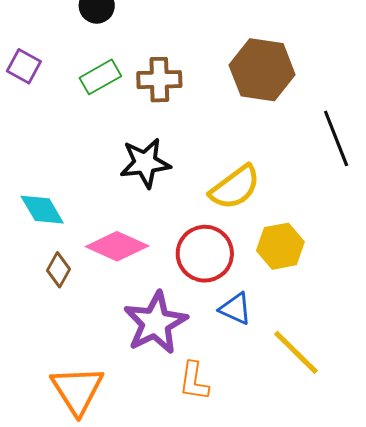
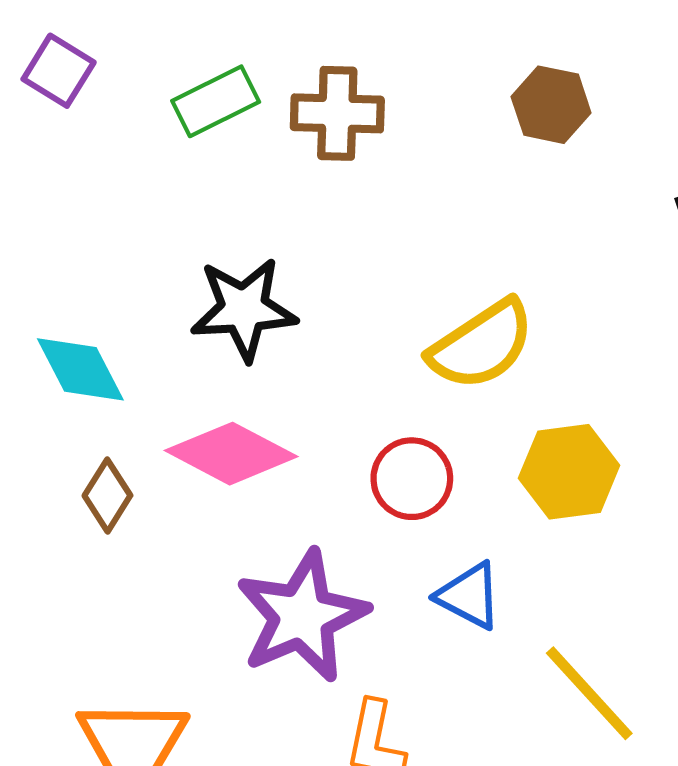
brown hexagon: (262, 70) -> (551, 105), size x0.6
black star: (145, 163) -> (244, 309), moved
red circle: (205, 254) -> (412, 479), size x0.7

